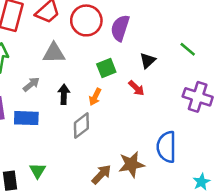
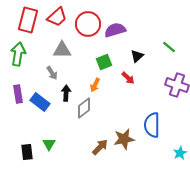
purple semicircle: (120, 28) -> (115, 30), turned 55
gray arrow: (31, 84) -> (52, 73), moved, turned 96
black arrow: (64, 94) -> (66, 93), moved
blue rectangle: (26, 118) -> (40, 102), turned 36

